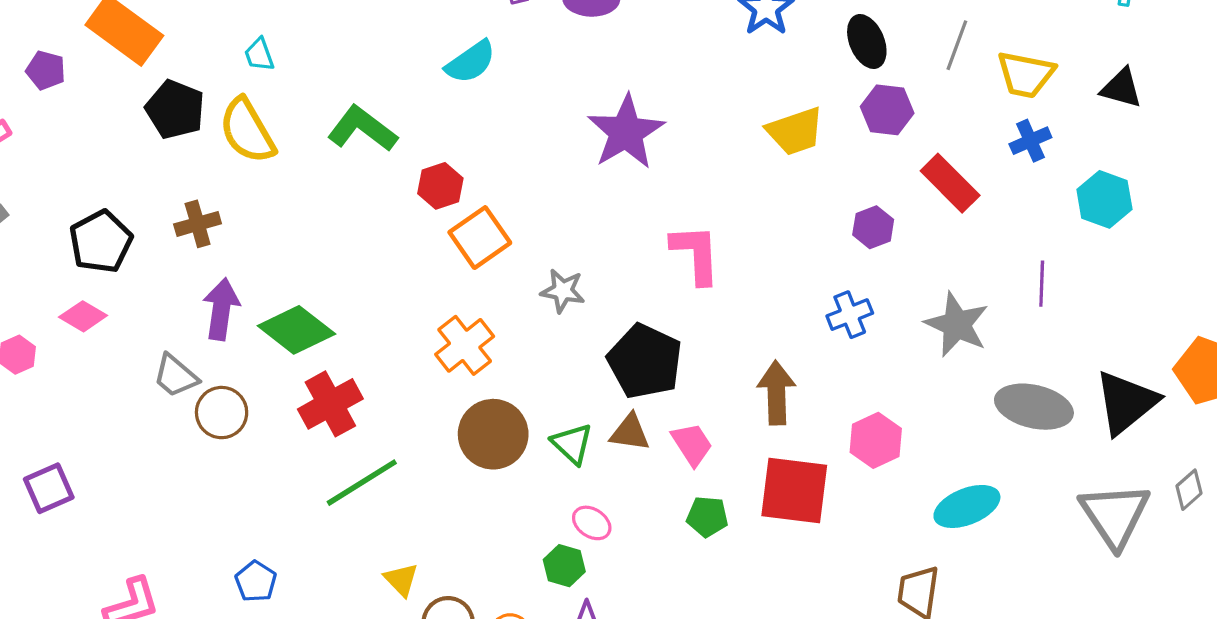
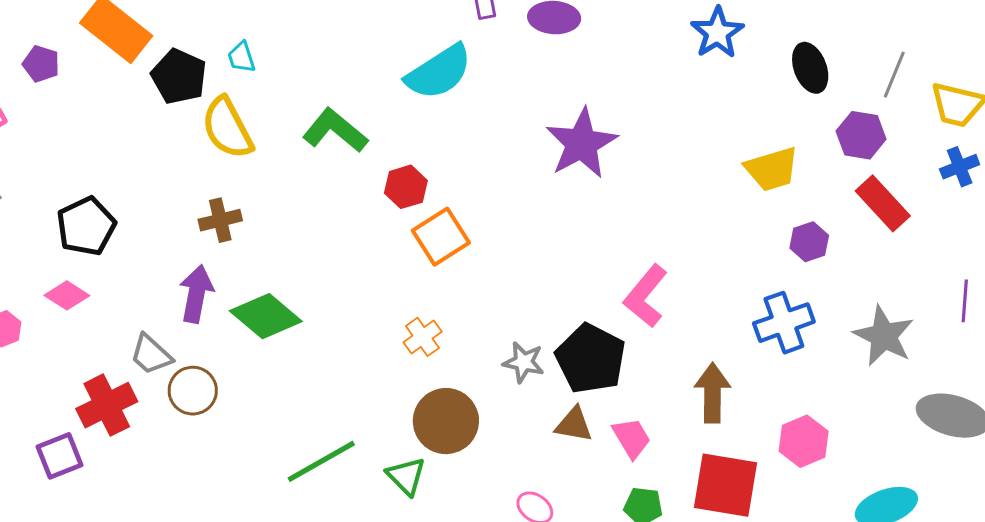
cyan semicircle: (471, 62) -> (439, 72), size x1.4
black pentagon: (175, 109) -> (179, 76), moved
purple hexagon: (887, 110) -> (861, 135), moved
yellow trapezoid: (795, 131) -> (772, 169), moved
brown cross: (198, 224) -> (220, 220), moved
pink L-shape: (696, 254) -> (646, 296), moved, turned -140
gray star: (563, 291) -> (524, 362), moved
blue cross: (850, 315) -> (784, 323), size x1.4
orange cross: (465, 345) -> (423, 337), size x0.7
red cross: (330, 404) -> (107, 405), moved
green triangle: (572, 444) -> (406, 476), moved
purple square: (49, 488) -> (59, 456), moved

